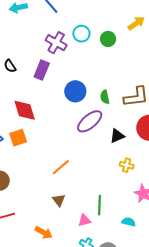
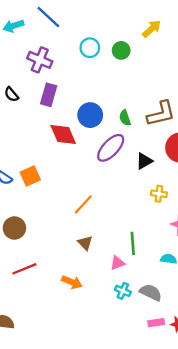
purple cross: (56, 43) -> (40, 60), moved
red diamond: (25, 110) -> (63, 135), moved

